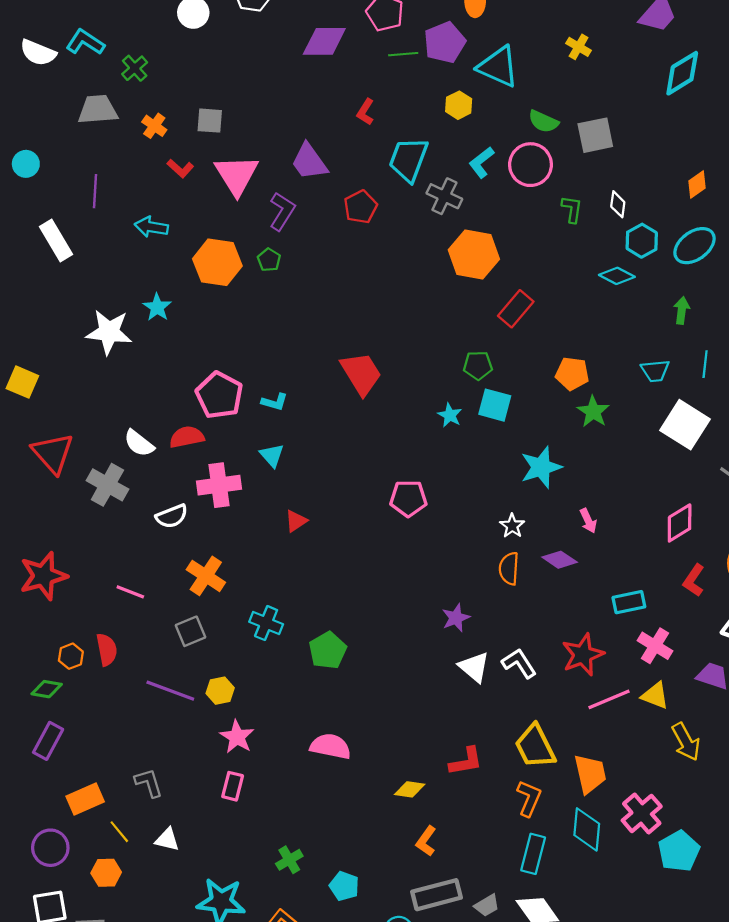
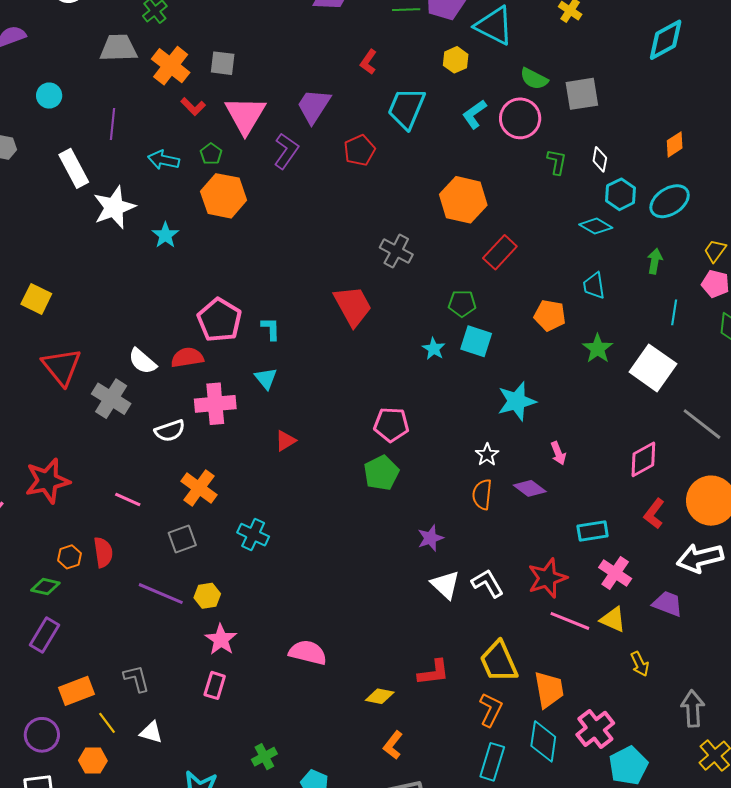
orange cross: (154, 126) -> (171, 66), size x1.6
purple trapezoid: (309, 162) -> (314, 106), turned 66
gray cross: (444, 196) -> (396, 251), moved
green pentagon: (269, 260) -> (211, 154), moved
white star: (109, 332) -> (114, 207), moved, turned -30
cyan trapezoid: (655, 371) -> (594, 286), moved, turned 84
cyan L-shape: (274, 402) -> (271, 329), turned -110
green star: (593, 412) -> (598, 349), moved
green pentagon: (328, 650) -> (381, 473), moved
pink line: (609, 699) -> (570, 621), turned 42
yellow arrow: (686, 742) -> (640, 664), size x0.7

